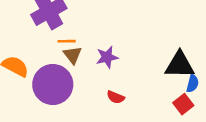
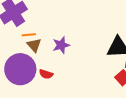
red semicircle: (116, 97) -> (46, 74), moved

